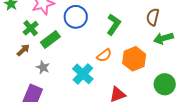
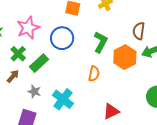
orange semicircle: (104, 55) -> (94, 74), turned -35
orange hexagon: (134, 59) -> (125, 57), moved
cyan cross: (83, 74) -> (63, 99), moved

